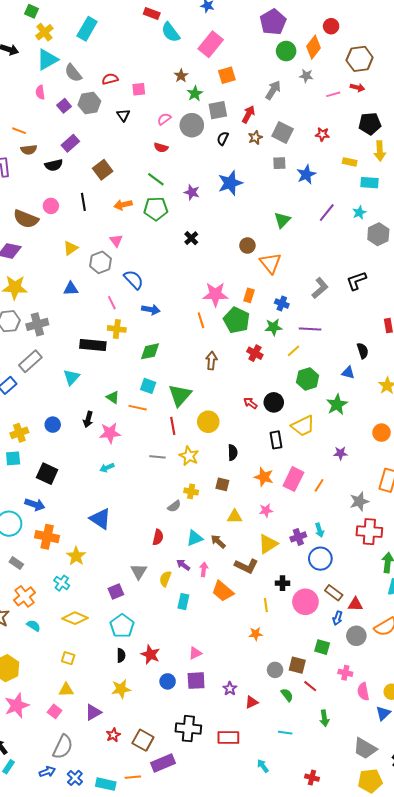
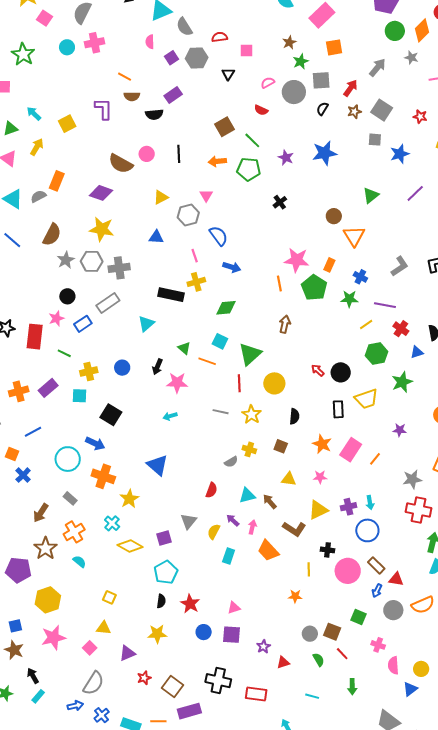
brown square: (103, 170) -> (224, 127), moved
yellow cross: (117, 329) -> (196, 282), turned -30
red cross: (255, 353) -> (401, 329), moved
blue triangle: (348, 373) -> (417, 352), turned -40
yellow diamond: (75, 618) -> (130, 546), moved

